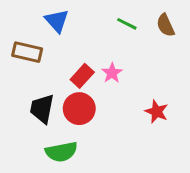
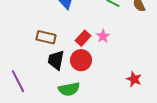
brown rectangle: (27, 52) -> (46, 37), moved
red star: (157, 112) -> (134, 79), moved

